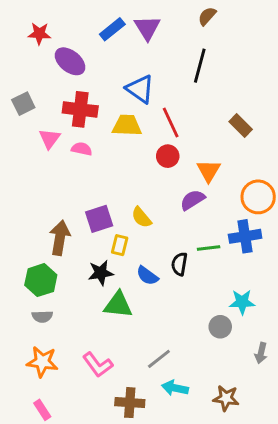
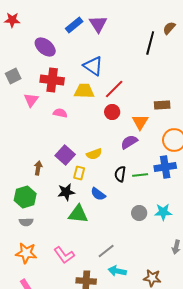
brown semicircle: (207, 16) -> (169, 28), moved
red star: (39, 34) -> (12, 20), moved
black line: (200, 66) -> (150, 43), moved
red line: (171, 123) -> (114, 89), turned 70
brown rectangle: (241, 125) -> (162, 105), moved, turned -49
pink semicircle: (82, 149) -> (60, 113), moved
yellow semicircle: (141, 217) -> (94, 154), turned -70
purple square: (99, 219) -> (65, 155), turned -30
brown arrow: (60, 238) -> (38, 168), size x0.6
black semicircle: (179, 264) -> (120, 174), moved
gray circle: (220, 327) -> (139, 213), moved

